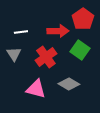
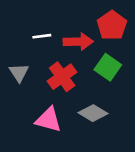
white line: (21, 32) -> (42, 36), moved

